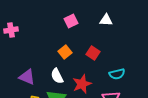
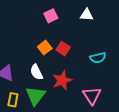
red square: (93, 53) -> (63, 49), moved
cyan semicircle: (117, 74) -> (98, 58), moved

